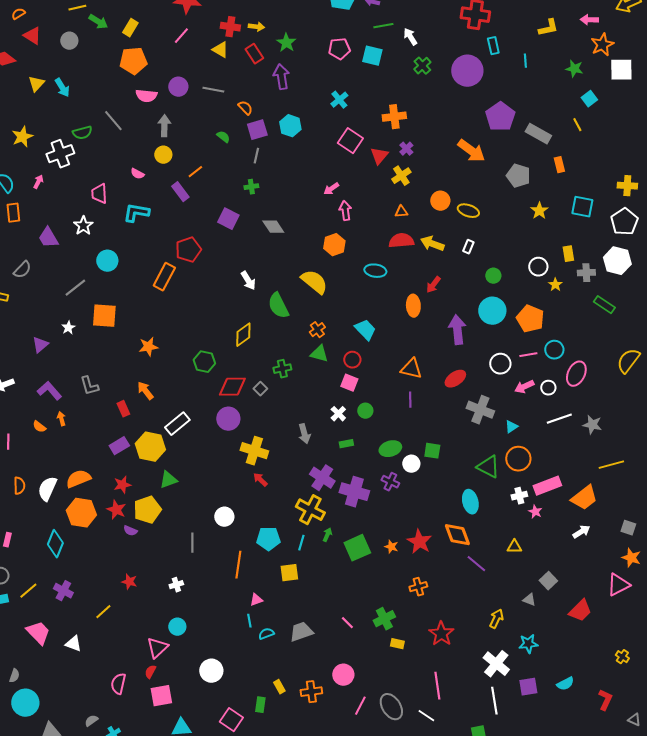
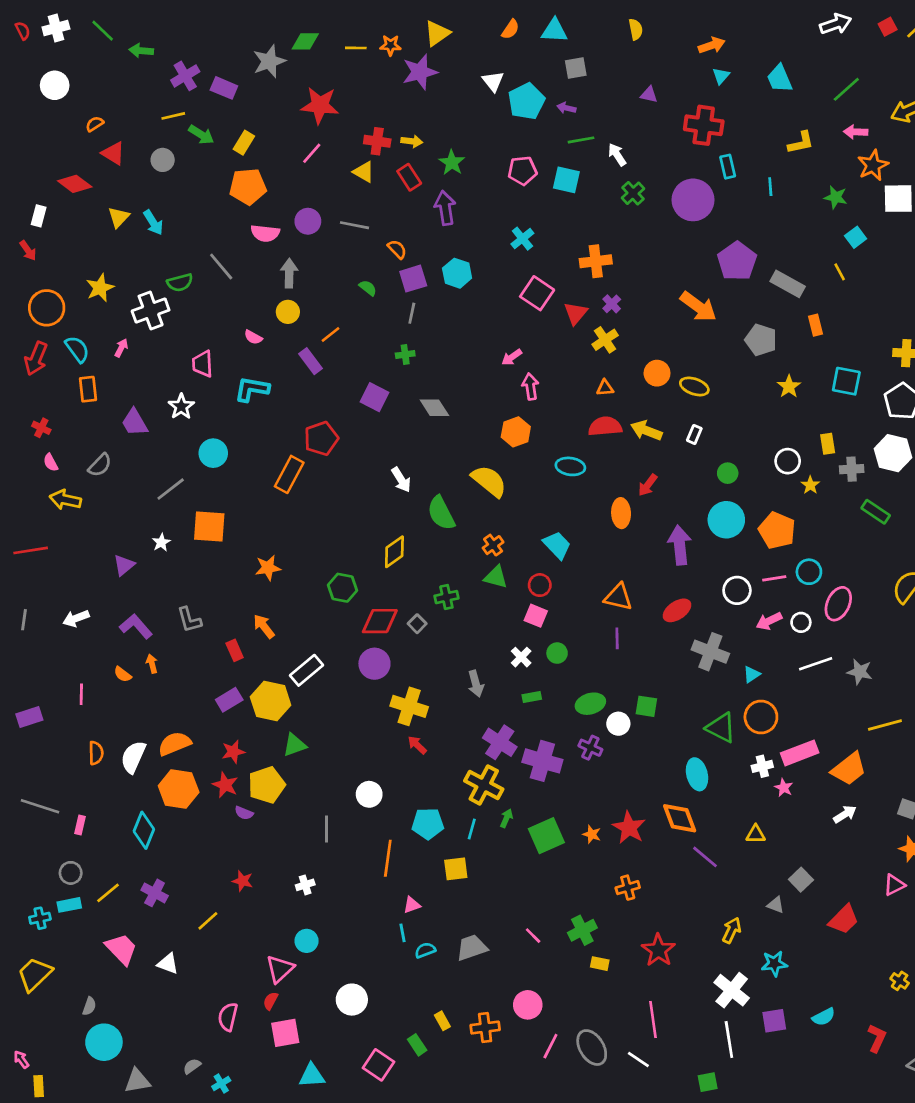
pink triangle: (618, 585) -> (894, 885), size x0.7
green rectangle: (260, 705) -> (417, 1045), turned -42

